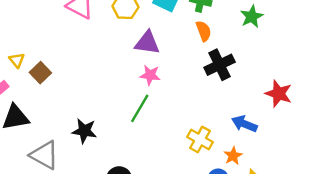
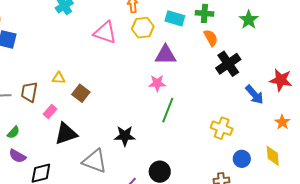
yellow triangle: (17, 60) -> (59, 78), moved, turned -40
pink star: (150, 75) -> (157, 83), moved
blue arrow: (244, 124) -> (255, 95), moved, turned -145
orange star: (233, 156) -> (282, 122), moved

